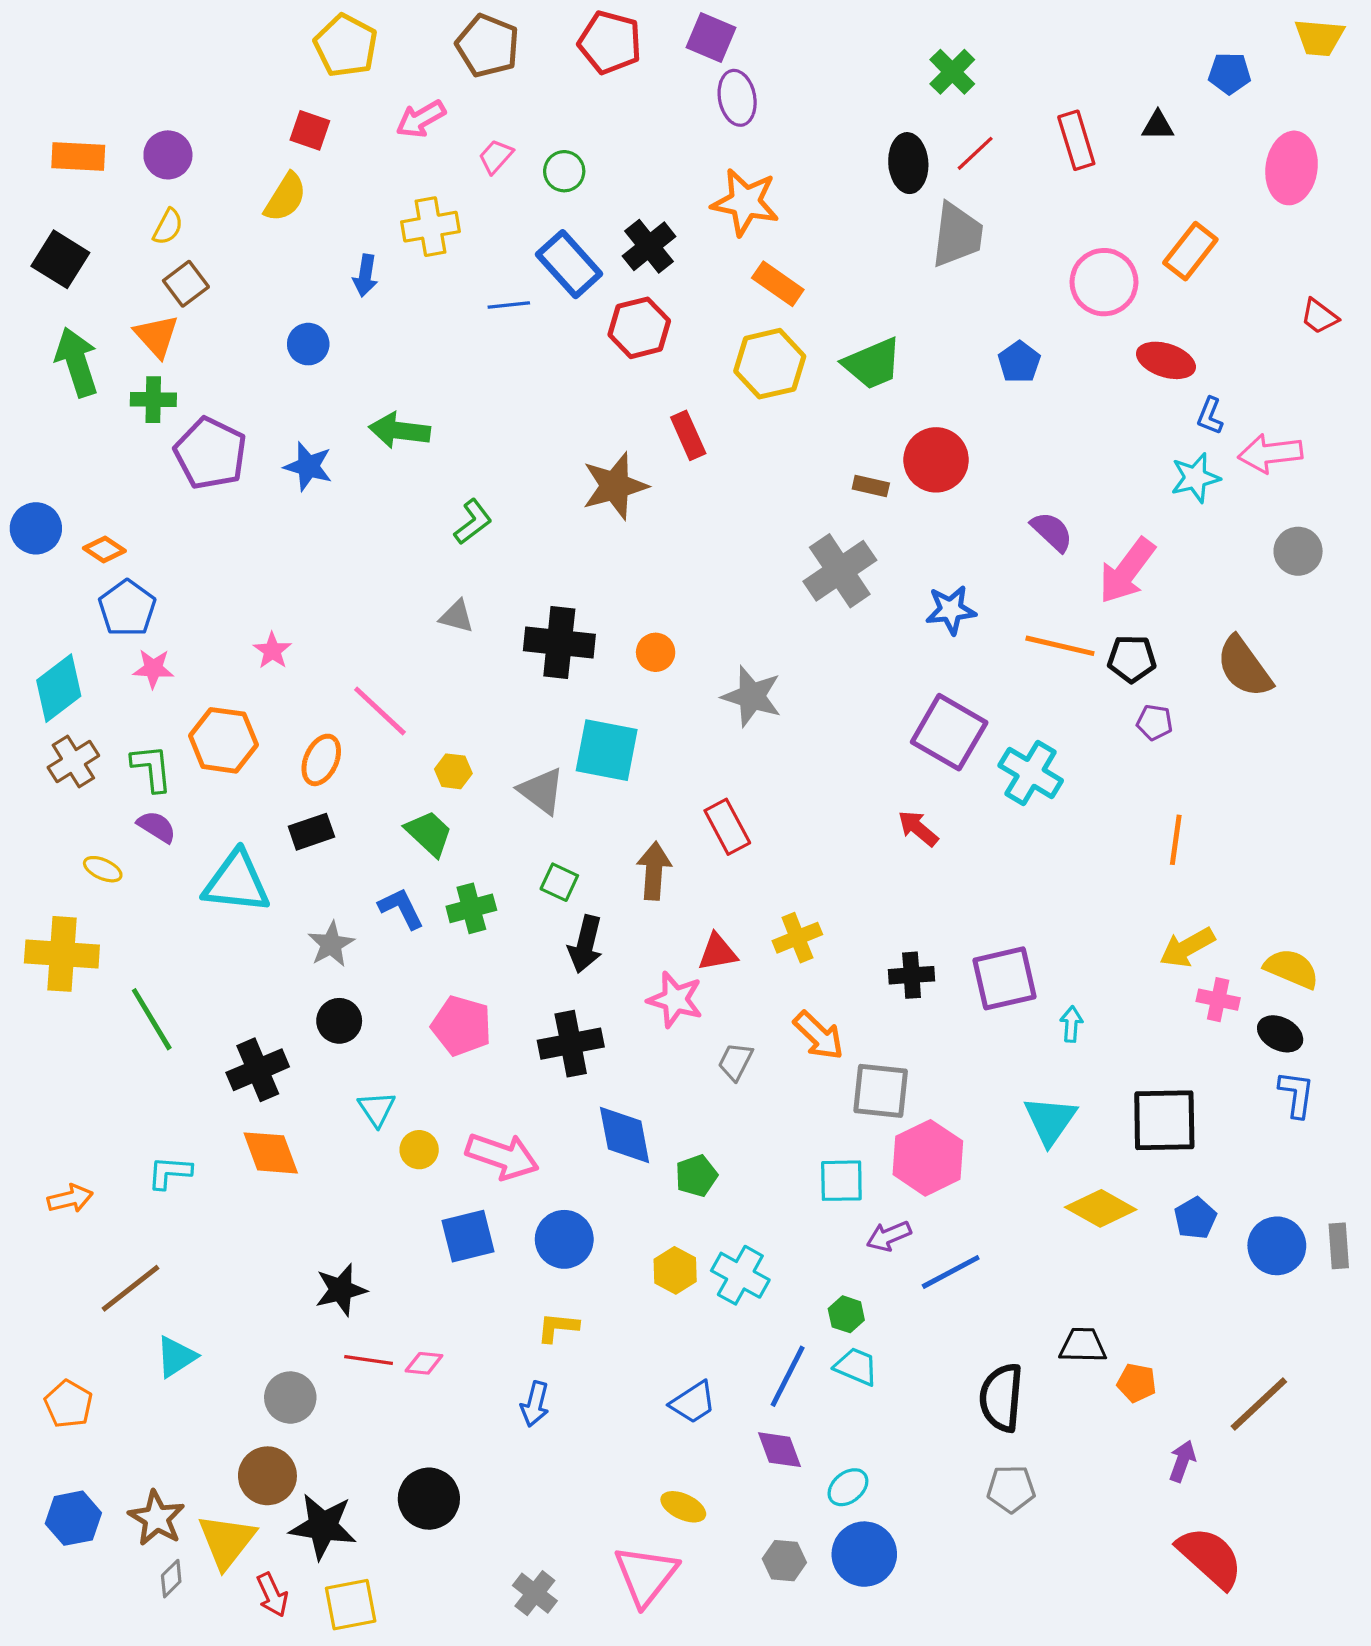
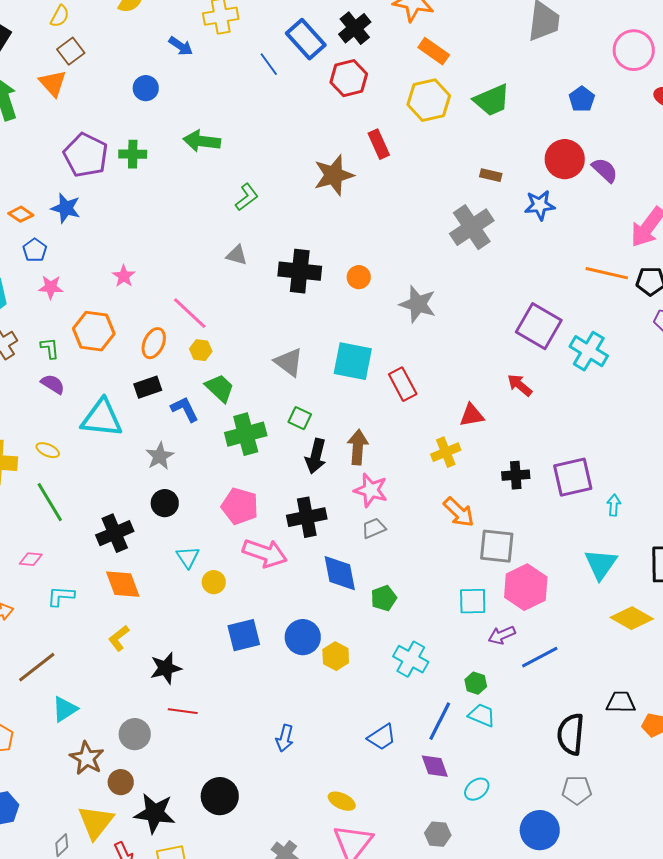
blue arrow: (365, 276) -> (181, 46), turned -65
blue line: (509, 305) -> (269, 64), turned 60
green cross: (153, 400) -> (133, 154), moved
red circle: (936, 460) -> (565, 159), moved
blue star: (308, 466) -> (66, 208), moved
purple semicircle: (1052, 532) -> (605, 170), moved
blue pentagon: (127, 608) -> (35, 250), size x0.7
blue star: (951, 610) -> (540, 205), moved
cyan square: (607, 750) -> (353, 361), moved
green L-shape: (152, 768) -> (50, 348), size x0.7
yellow hexagon: (453, 771) -> (201, 350), moved
yellow ellipse: (103, 869) -> (48, 450), moved
brown arrow: (654, 871) -> (358, 447), moved
blue L-shape: (401, 908) -> (185, 409), moved
green cross: (471, 908) -> (246, 434), size x1.4
red triangle: (718, 952) -> (472, 415), moved
gray trapezoid: (735, 1062) -> (374, 528), moved, turned 40
pink arrow: (502, 1156) -> (265, 553), moved
yellow hexagon: (675, 1270) -> (336, 656), moved
yellow L-shape: (558, 1327) -> (119, 638), moved, turned -44
pink diamond: (424, 1363) -> (31, 559), moved
brown circle: (267, 1476) -> (121, 782), size x0.7
yellow ellipse: (683, 1507) -> (342, 801), moved
brown star: (157, 1518) -> (87, 758), moved
blue circle: (864, 1554) -> (540, 830), moved

